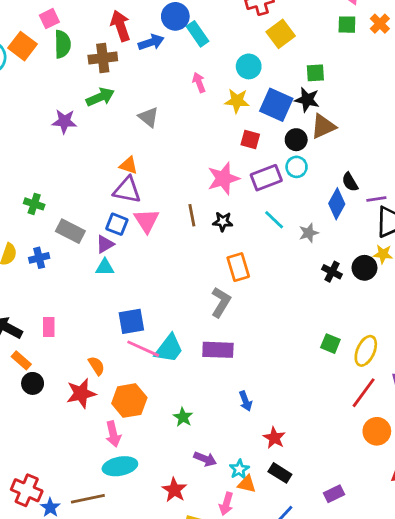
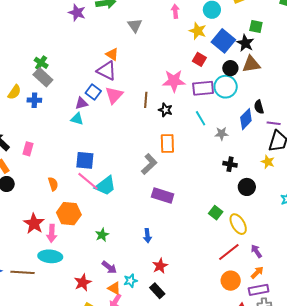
cyan circle: (297, 167) -> (226, 87), size x1.5
gray rectangle: (70, 231) -> (43, 77), moved
black circle: (364, 268) -> (247, 187), moved
black cross: (332, 272) -> (230, 164), turned -32
purple rectangle: (218, 350) -> (163, 195), moved
yellow ellipse: (366, 351) -> (238, 224), turned -70
red star: (81, 393) -> (34, 224), moved, turned 30
orange triangle: (247, 484) -> (114, 288), moved

